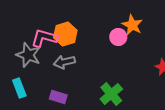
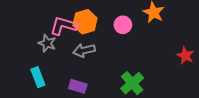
pink circle: (118, 37) -> (123, 25), moved
gray star: (28, 55) -> (47, 43), size x0.7

